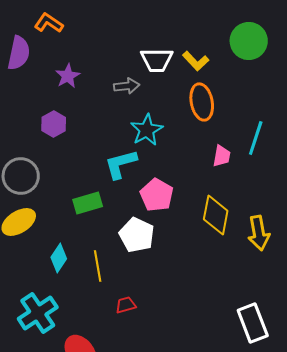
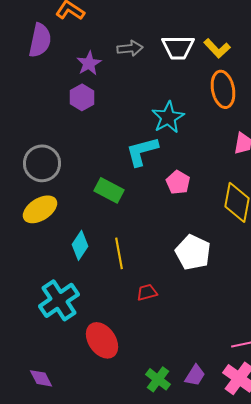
gray arrow: (127, 86) -> (130, 48), moved
purple hexagon: (54, 124) -> (82, 97), moved
pink pentagon: (157, 195) -> (178, 182), size x0.7
green rectangle: (88, 203) -> (109, 190), turned 44
white pentagon: (137, 235) -> (193, 252), moved

